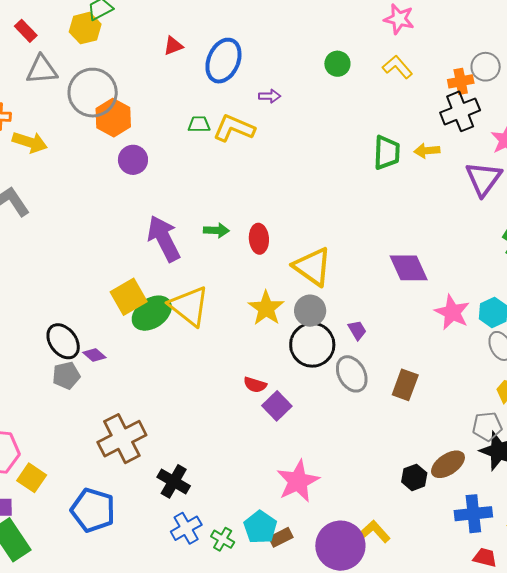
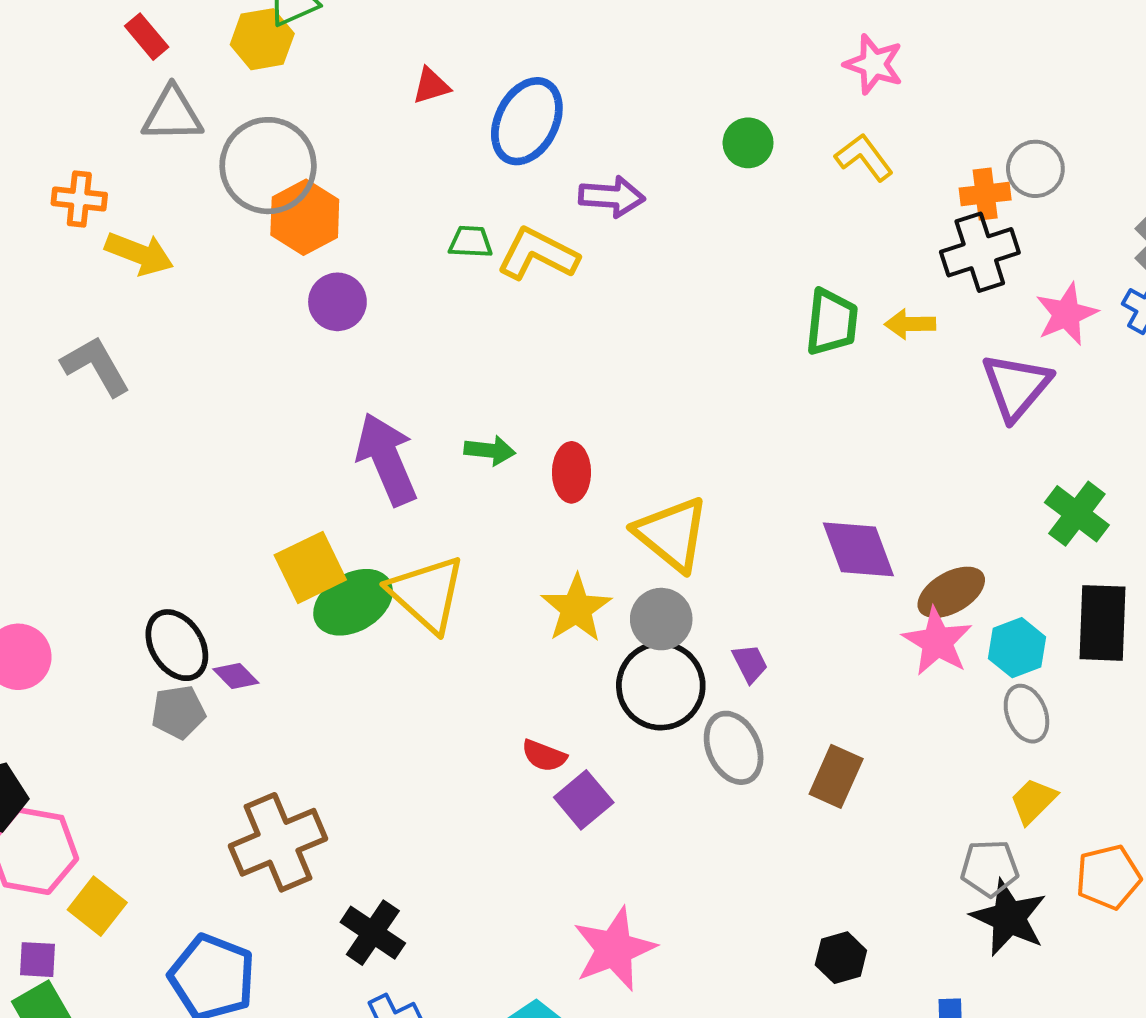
purple arrow: (270, 96) -> (612, 197), size x1.5
brown ellipse: (448, 464) -> (951, 592), moved

